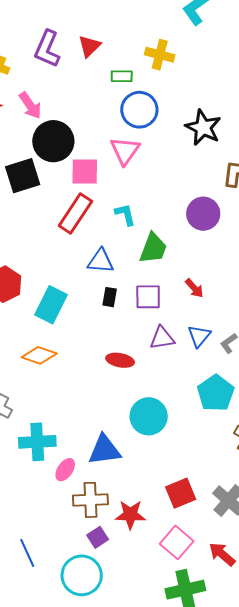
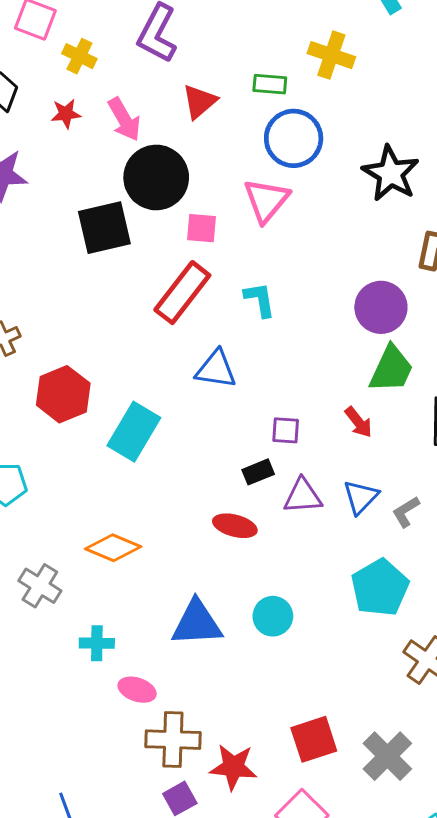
red triangle: (89, 46) -> (199, 102), moved
pink square: (85, 171) -> (202, 228), size x0.7
green trapezoid: (153, 248) -> (391, 369), moved
black rectangle: (110, 297) -> (258, 472), moved, turned 54
purple square: (148, 297) -> (286, 430), size x0.7
orange diamond: (39, 355) -> (113, 548), moved
cyan circle: (149, 416) -> (273, 616), size x0.7
cyan cross: (37, 442) -> (97, 643), size x0.6
blue triangle: (104, 450) -> (197, 623), moved
pink ellipse: (65, 470) -> (137, 690), turned 70

